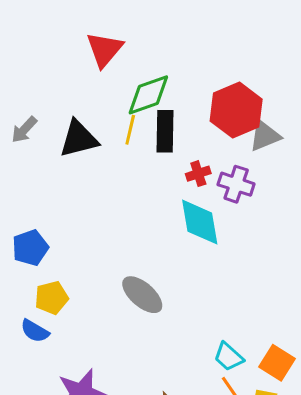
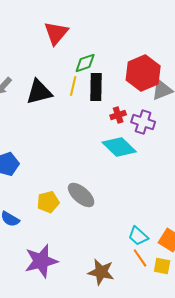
green diamond: (148, 95) -> (85, 63), size x0.7
cyan diamond: (200, 222) -> (119, 147), turned -36
yellow pentagon: (51, 298) -> (48, 202), moved

